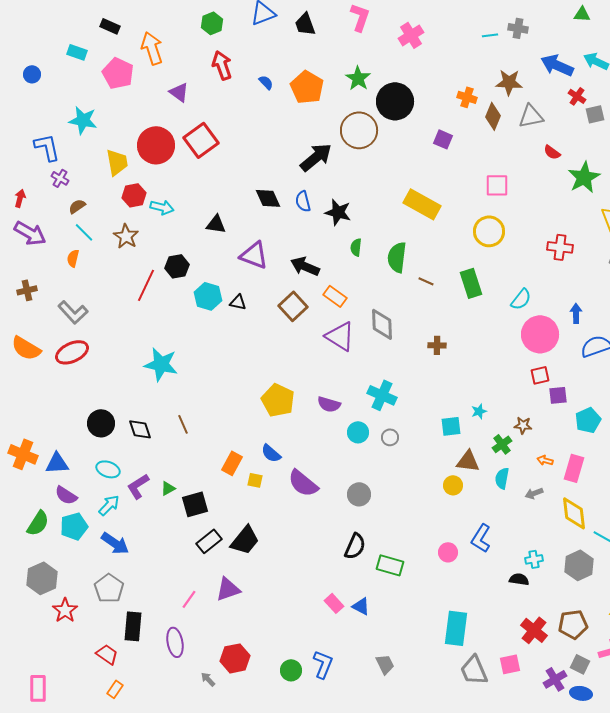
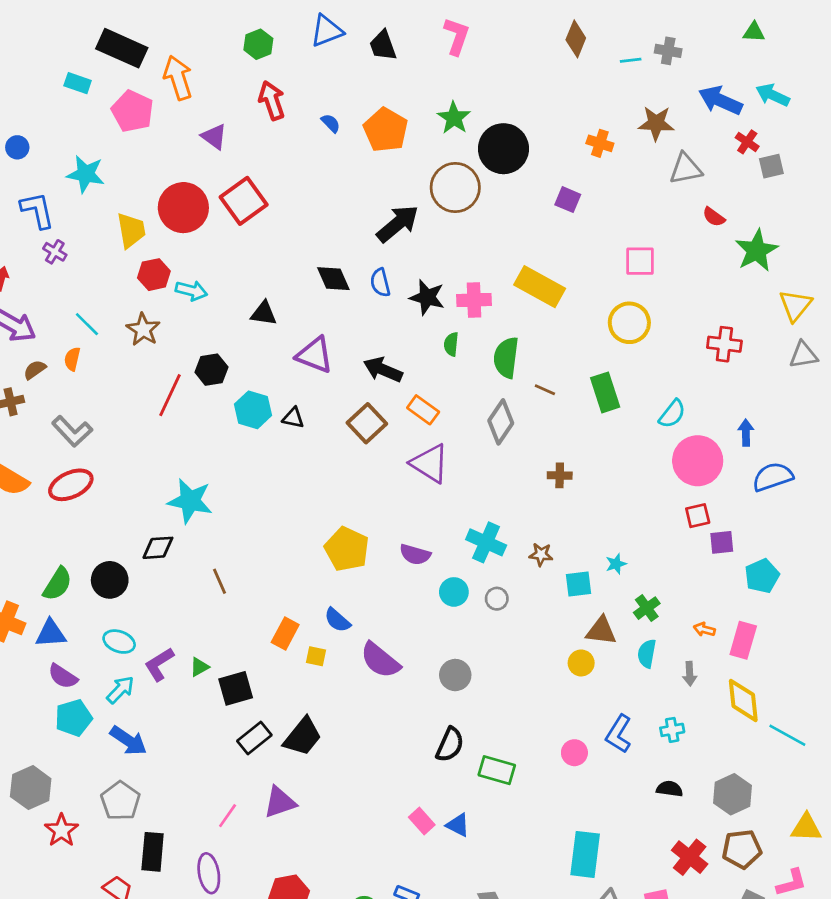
black rectangle: (110, 26) -> (122, 48), size x1.8
pink cross: (411, 35) -> (474, 300), moved, turned 30
blue circle: (32, 74) -> (17, 147), moved
brown diamond: (493, 116) -> (576, 39), moved
brown semicircle: (77, 206) -> (35, 370), moved
gray diamond: (382, 324) -> (501, 422), moved, turned 36
brown star: (523, 425) -> (541, 554), moved
black diamond: (140, 429) -> (158, 548), moved, turned -75
gray arrow: (534, 493) -> (690, 674), turned -72
green semicircle: (38, 523) -> (57, 584), moved
cyan cross: (534, 559) -> (672, 730), moved
gray hexagon: (579, 565) -> (732, 794), moved

